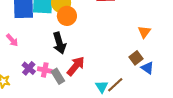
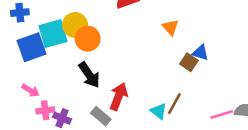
orange triangle: (144, 32) -> (171, 27), moved
blue triangle: (147, 68) -> (200, 53), moved
pink cross: (45, 70) -> (45, 110), moved

